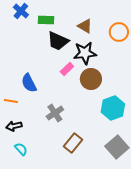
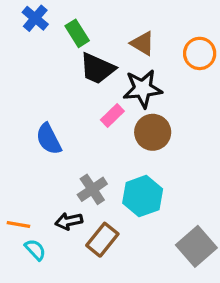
green rectangle: (46, 20) -> (77, 33), turned 56
orange line: (11, 101) -> (18, 225), moved
cyan hexagon: (113, 108) -> (143, 196), moved
black arrow: (14, 126) -> (69, 221), moved
brown rectangle: (73, 143) -> (102, 240), moved

